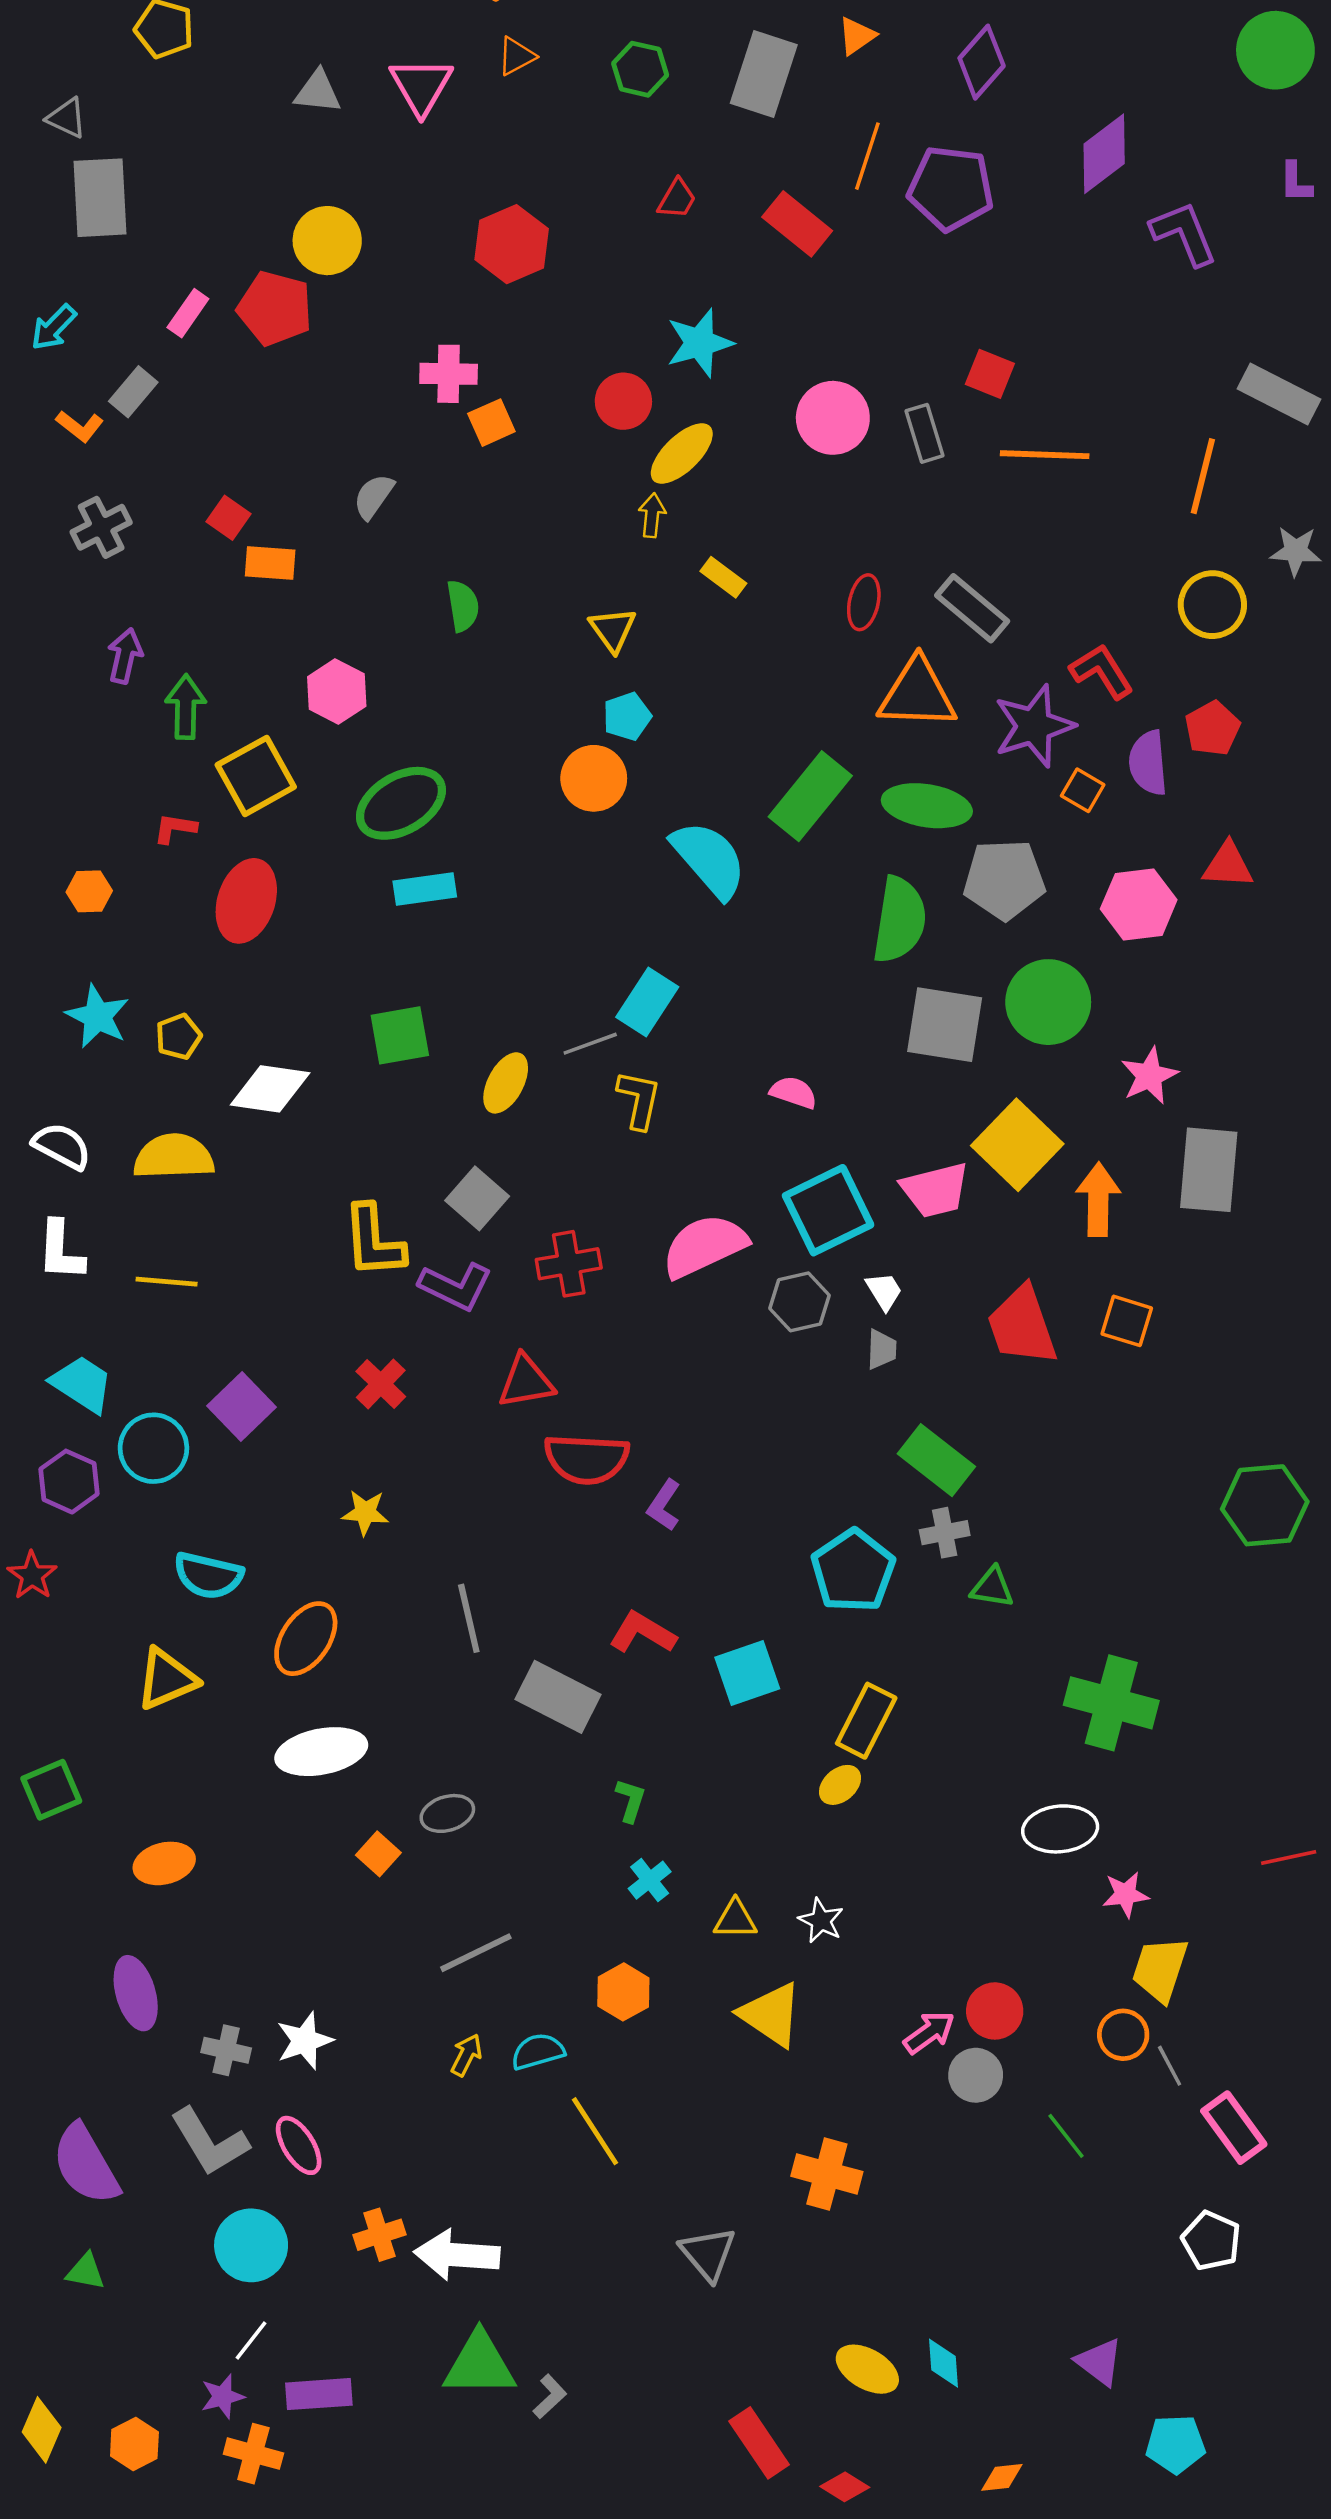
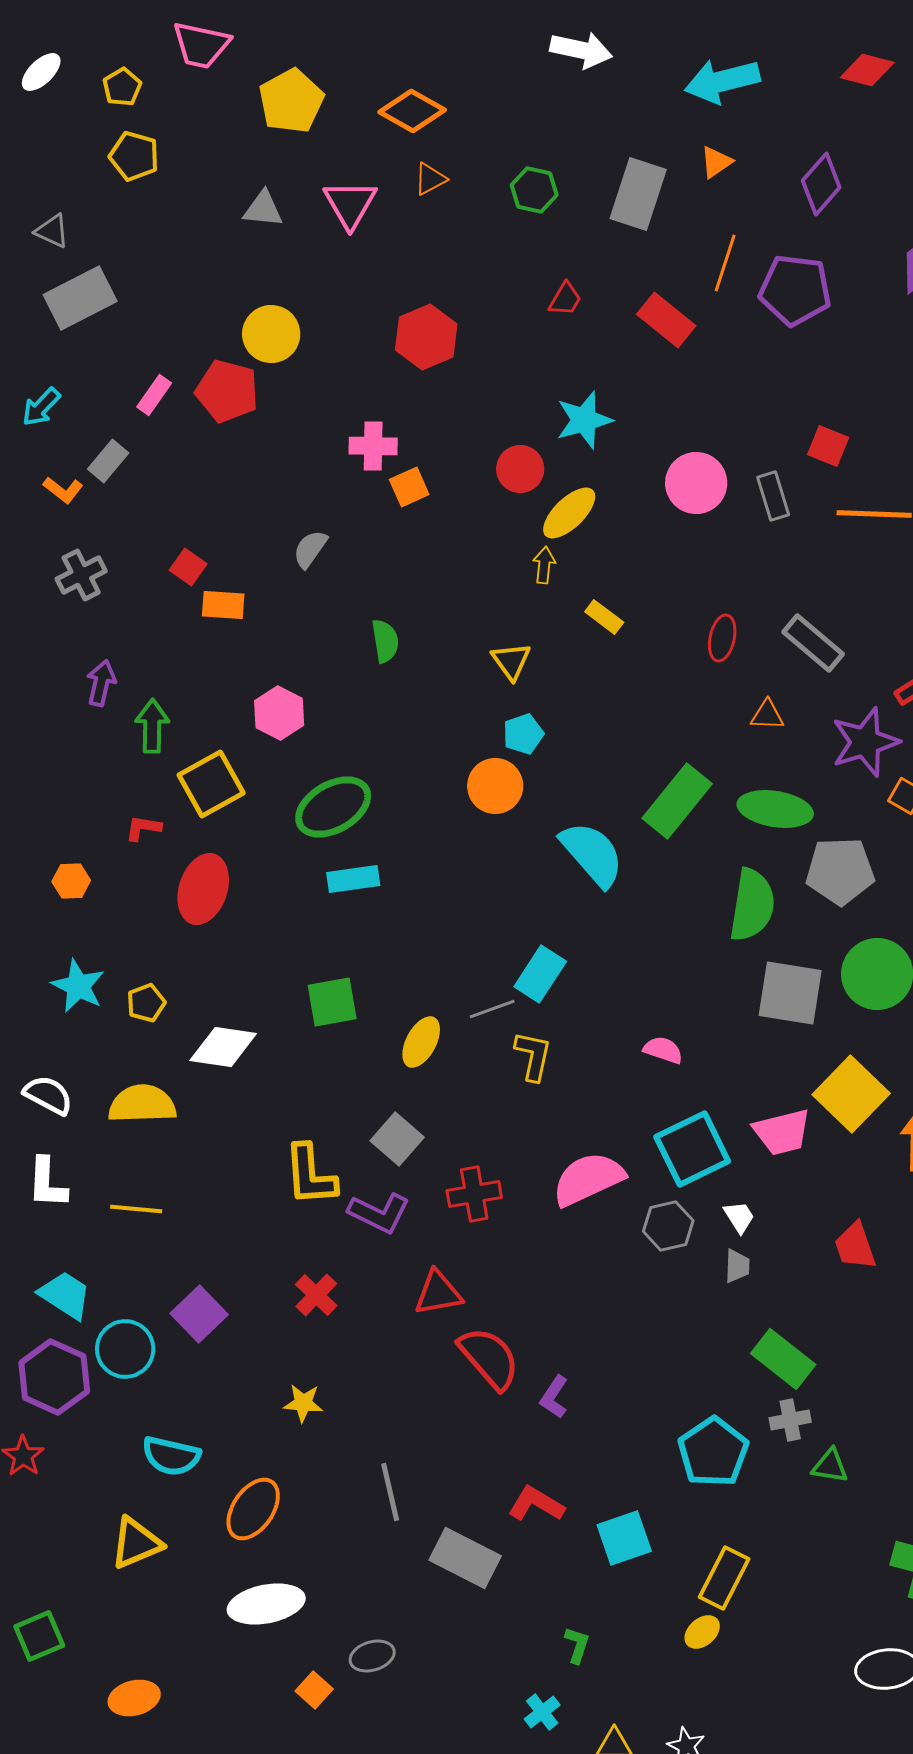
gray rectangle: (100, 198) -> (80, 298), turned 66
orange triangle: (917, 694) -> (767, 715), size x0.5
red trapezoid: (1022, 1326) -> (855, 1246), size x0.7
red semicircle: (587, 1459) -> (489, 1358), turned -134
purple hexagon: (69, 1482) -> (54, 1377), size x1.4
green L-shape: (631, 1800) -> (577, 1645), moved

